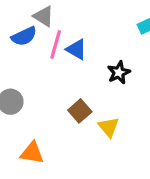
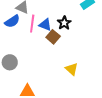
black star: (119, 73) -> (64, 23), moved
brown square: (80, 111) -> (53, 37), moved

